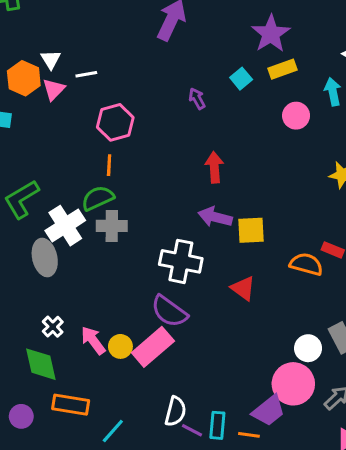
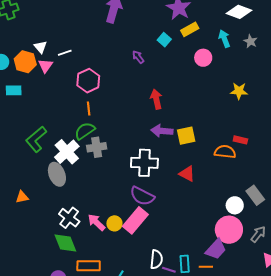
white cross: (53, 327) -> (69, 218), size x1.5

